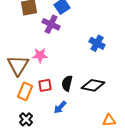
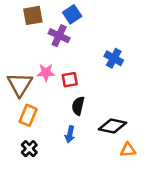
red square: (45, 85) -> (70, 80), moved
black diamond: (93, 85) -> (113, 126), moved
blue arrow: (60, 107) -> (70, 134), turned -32

